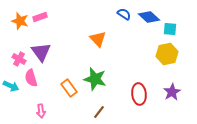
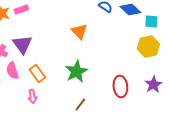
green star: (95, 79) -> (76, 72), turned 30
orange rectangle: (69, 88) -> (37, 74), moved
pink arrow: (41, 111) -> (32, 96), moved

